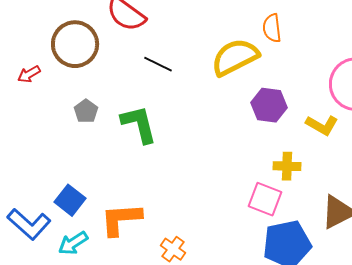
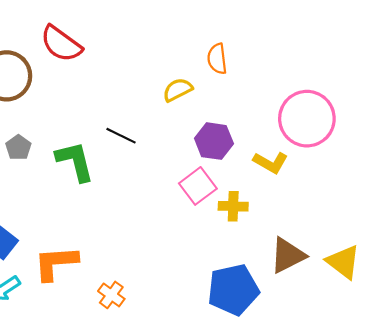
yellow semicircle: (235, 57) -> (178, 90), size x0.6
black line: (158, 64) -> (121, 136), moved
pink square: (265, 199) -> (198, 186), moved, turned 32

